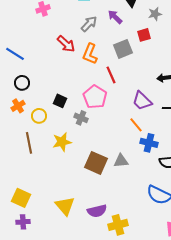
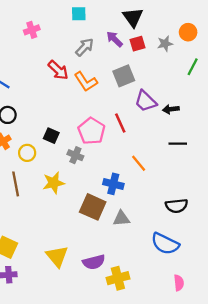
gray star: (155, 14) -> (165, 44), moved
red square: (144, 35) -> (137, 44), moved
orange L-shape: (90, 54) -> (86, 82), turned -55
red line: (111, 75) -> (120, 123), moved
purple trapezoid: (142, 101) -> (146, 101), moved
blue cross: (149, 143) -> (113, 184), moved
gray triangle: (121, 161) -> (121, 218), moved

